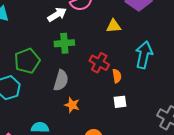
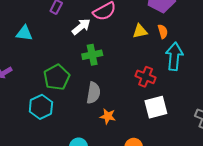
red cross: (99, 63) -> (146, 77), moved
orange semicircle: (117, 76) -> (163, 31), moved
white square: (120, 102) -> (156, 107), size x1.6

